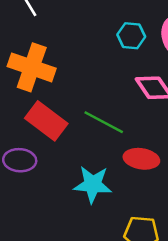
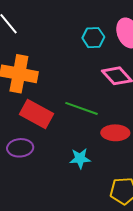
cyan star: (93, 184) -> (80, 158), size x0.7

